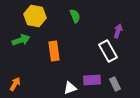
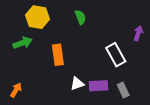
purple arrow: (118, 31) -> (138, 33), moved
white triangle: (70, 88) -> (77, 84), moved

